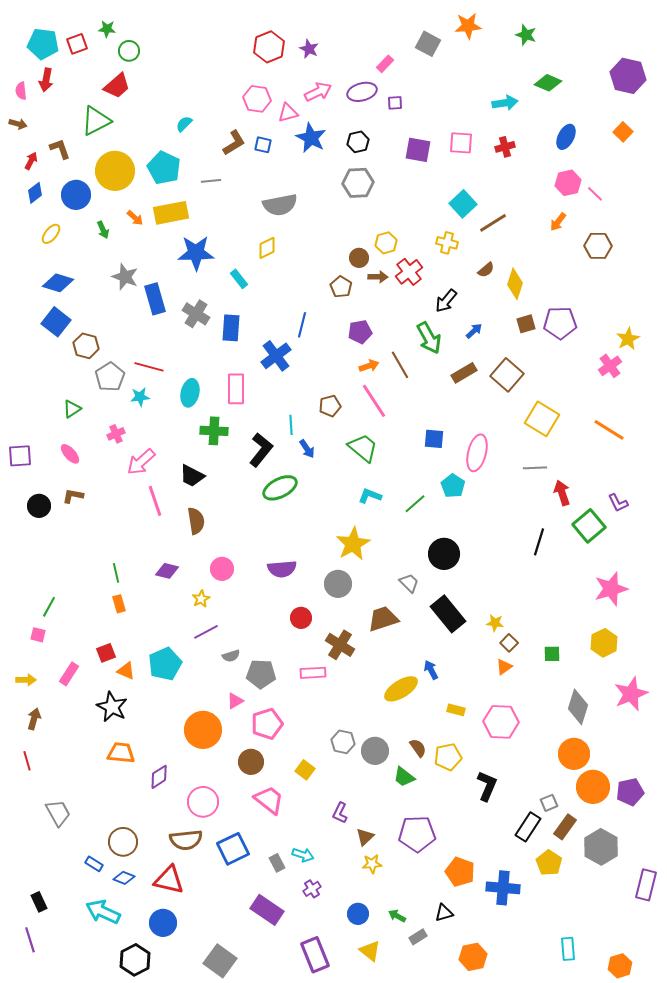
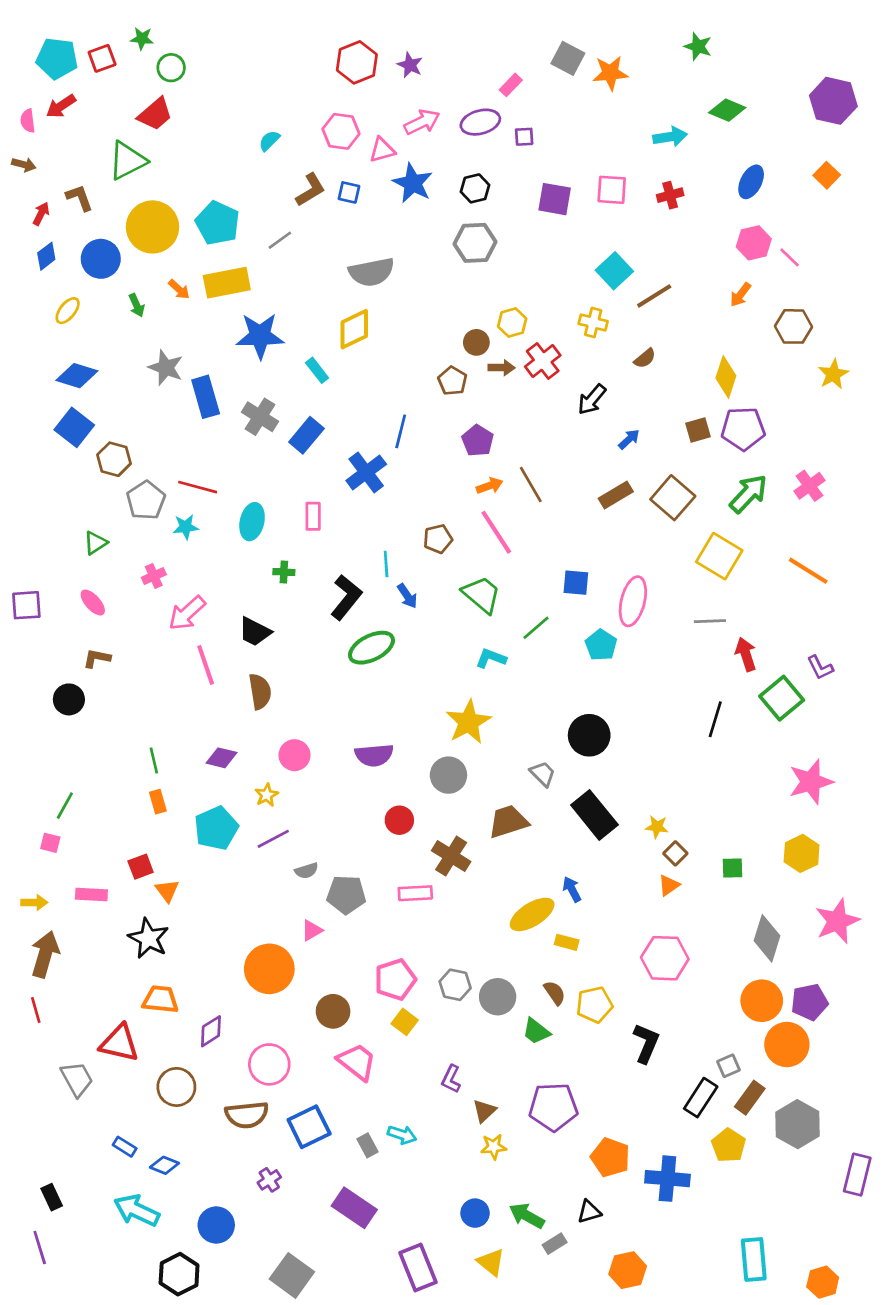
orange star: (468, 26) -> (610, 73), moved
red arrow: (46, 80) -> (61, 106), turned 45
cyan semicircle: (184, 124) -> (269, 141), moved
gray line: (211, 181) -> (280, 240), turned -30
yellow diamond: (267, 248) -> (354, 329), size x1.4
yellow diamond: (515, 284) -> (726, 377), moved
blue rectangle: (231, 328) -> (306, 435), turned 36
purple pentagon: (360, 332) -> (478, 441), turned -30
green arrow: (429, 338) -> (748, 494), moved, turned -108
yellow star: (628, 339) -> (833, 374), moved
pink rectangle: (236, 389) -> (313, 516), size x0.7
green cross: (214, 431) -> (284, 572), size x0.6
green line: (415, 504) -> (536, 628), moved
black circle: (39, 506) -> (69, 699), moved
cyan pentagon: (165, 664) -> (216, 828), moved
orange triangle: (126, 671) -> (167, 891), turned 30
pink rectangle: (69, 674) -> (91, 895), turned 60
yellow rectangle: (456, 710) -> (567, 942), moved
brown arrow: (34, 719) -> (45, 954), size x1.6
pink pentagon: (267, 724) -> (395, 979), moved
purple pentagon: (630, 792) -> (809, 1002), moved
brown circle: (123, 842) -> (176, 1087), moved
red triangle: (169, 880) -> (119, 1043), moved
purple cross: (312, 889) -> (269, 1180), moved
green arrow: (397, 916) -> (527, 1216), size x1.5
cyan rectangle: (568, 949) -> (754, 1260), size x1.4

